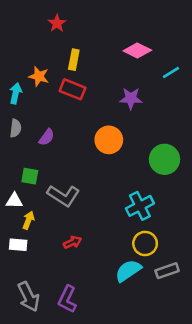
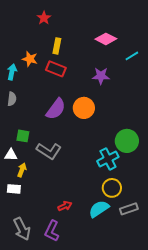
purple semicircle: (47, 137) -> (56, 109), moved, size x1.6
green circle: (164, 159) -> (127, 141), moved
red arrow: (73, 242) -> (65, 206), moved

